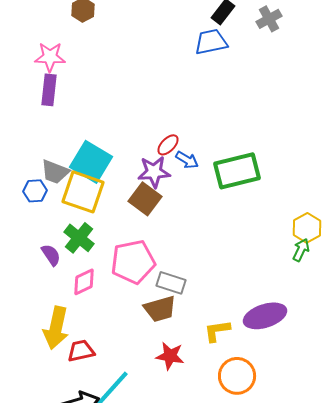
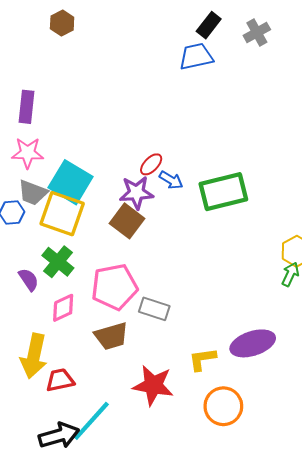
pink star: (50, 57) -> (28, 153), moved
brown trapezoid: (160, 309) -> (111, 336), moved
red star: (170, 356) -> (153, 385), size x1.4

